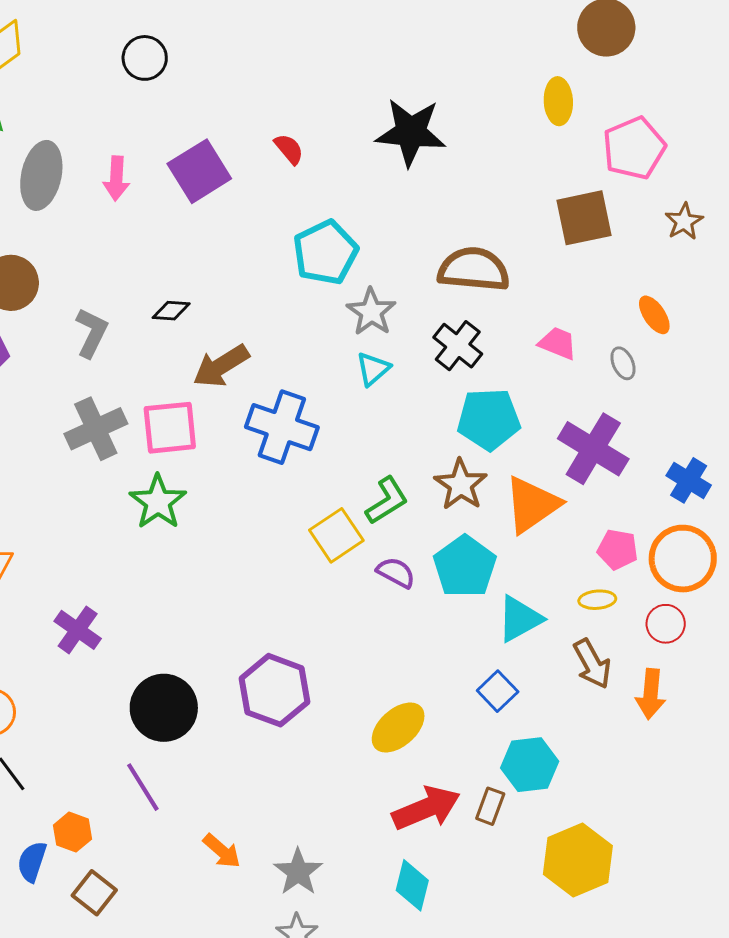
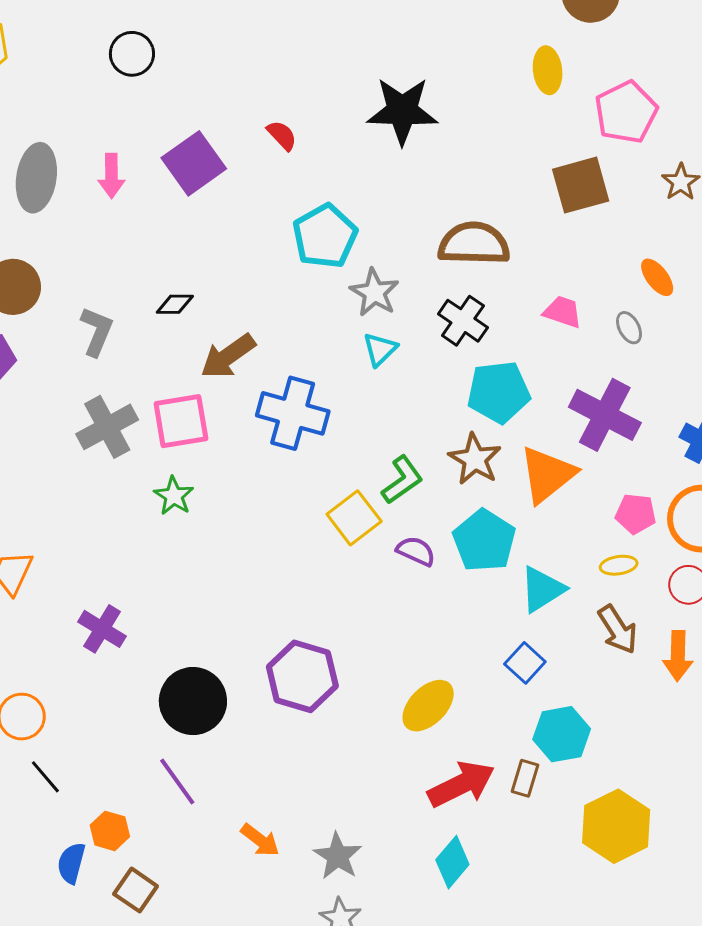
green star: (158, 502) -> (174, 496), size x0.7
cyan diamond: (412, 885) -> (452, 862), turned 30

